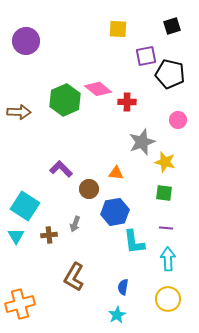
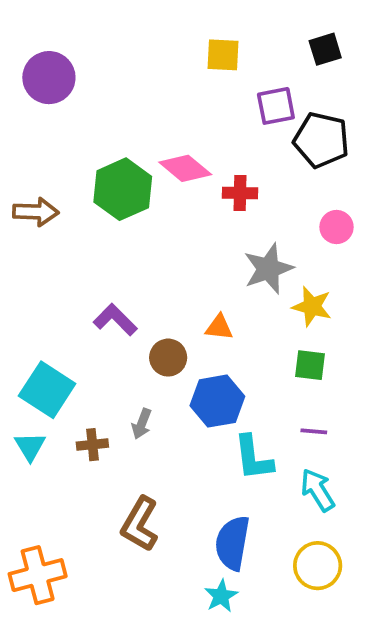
cyan arrow: (168, 259) -> (318, 490), turned -30
blue semicircle: (123, 287) -> (232, 543), size x1.8

